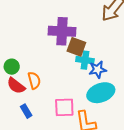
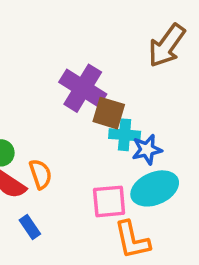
purple cross: (62, 31) -> (83, 88), turned 32
pink square: (64, 107) -> (109, 201), moved

